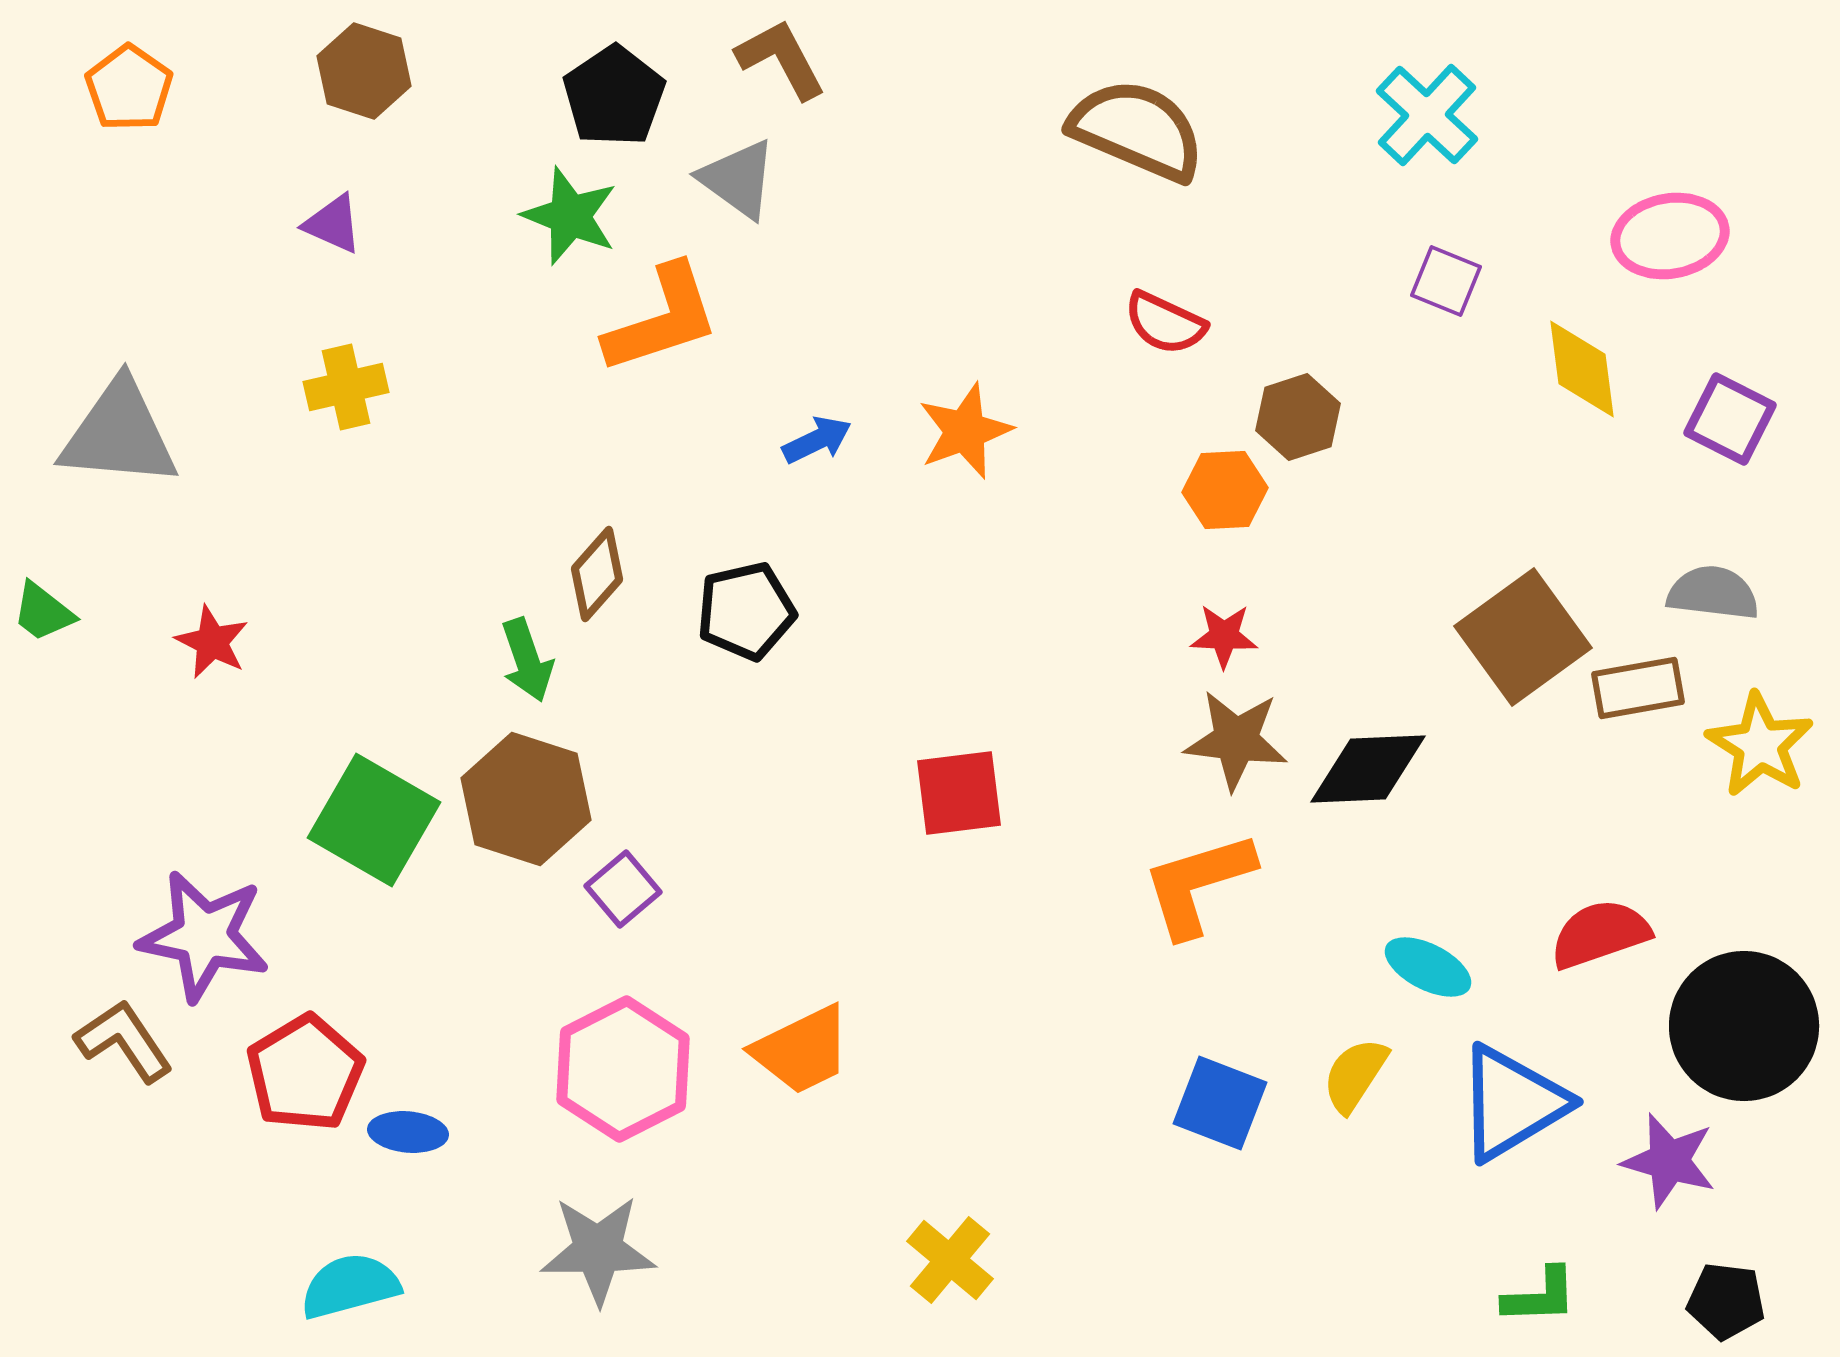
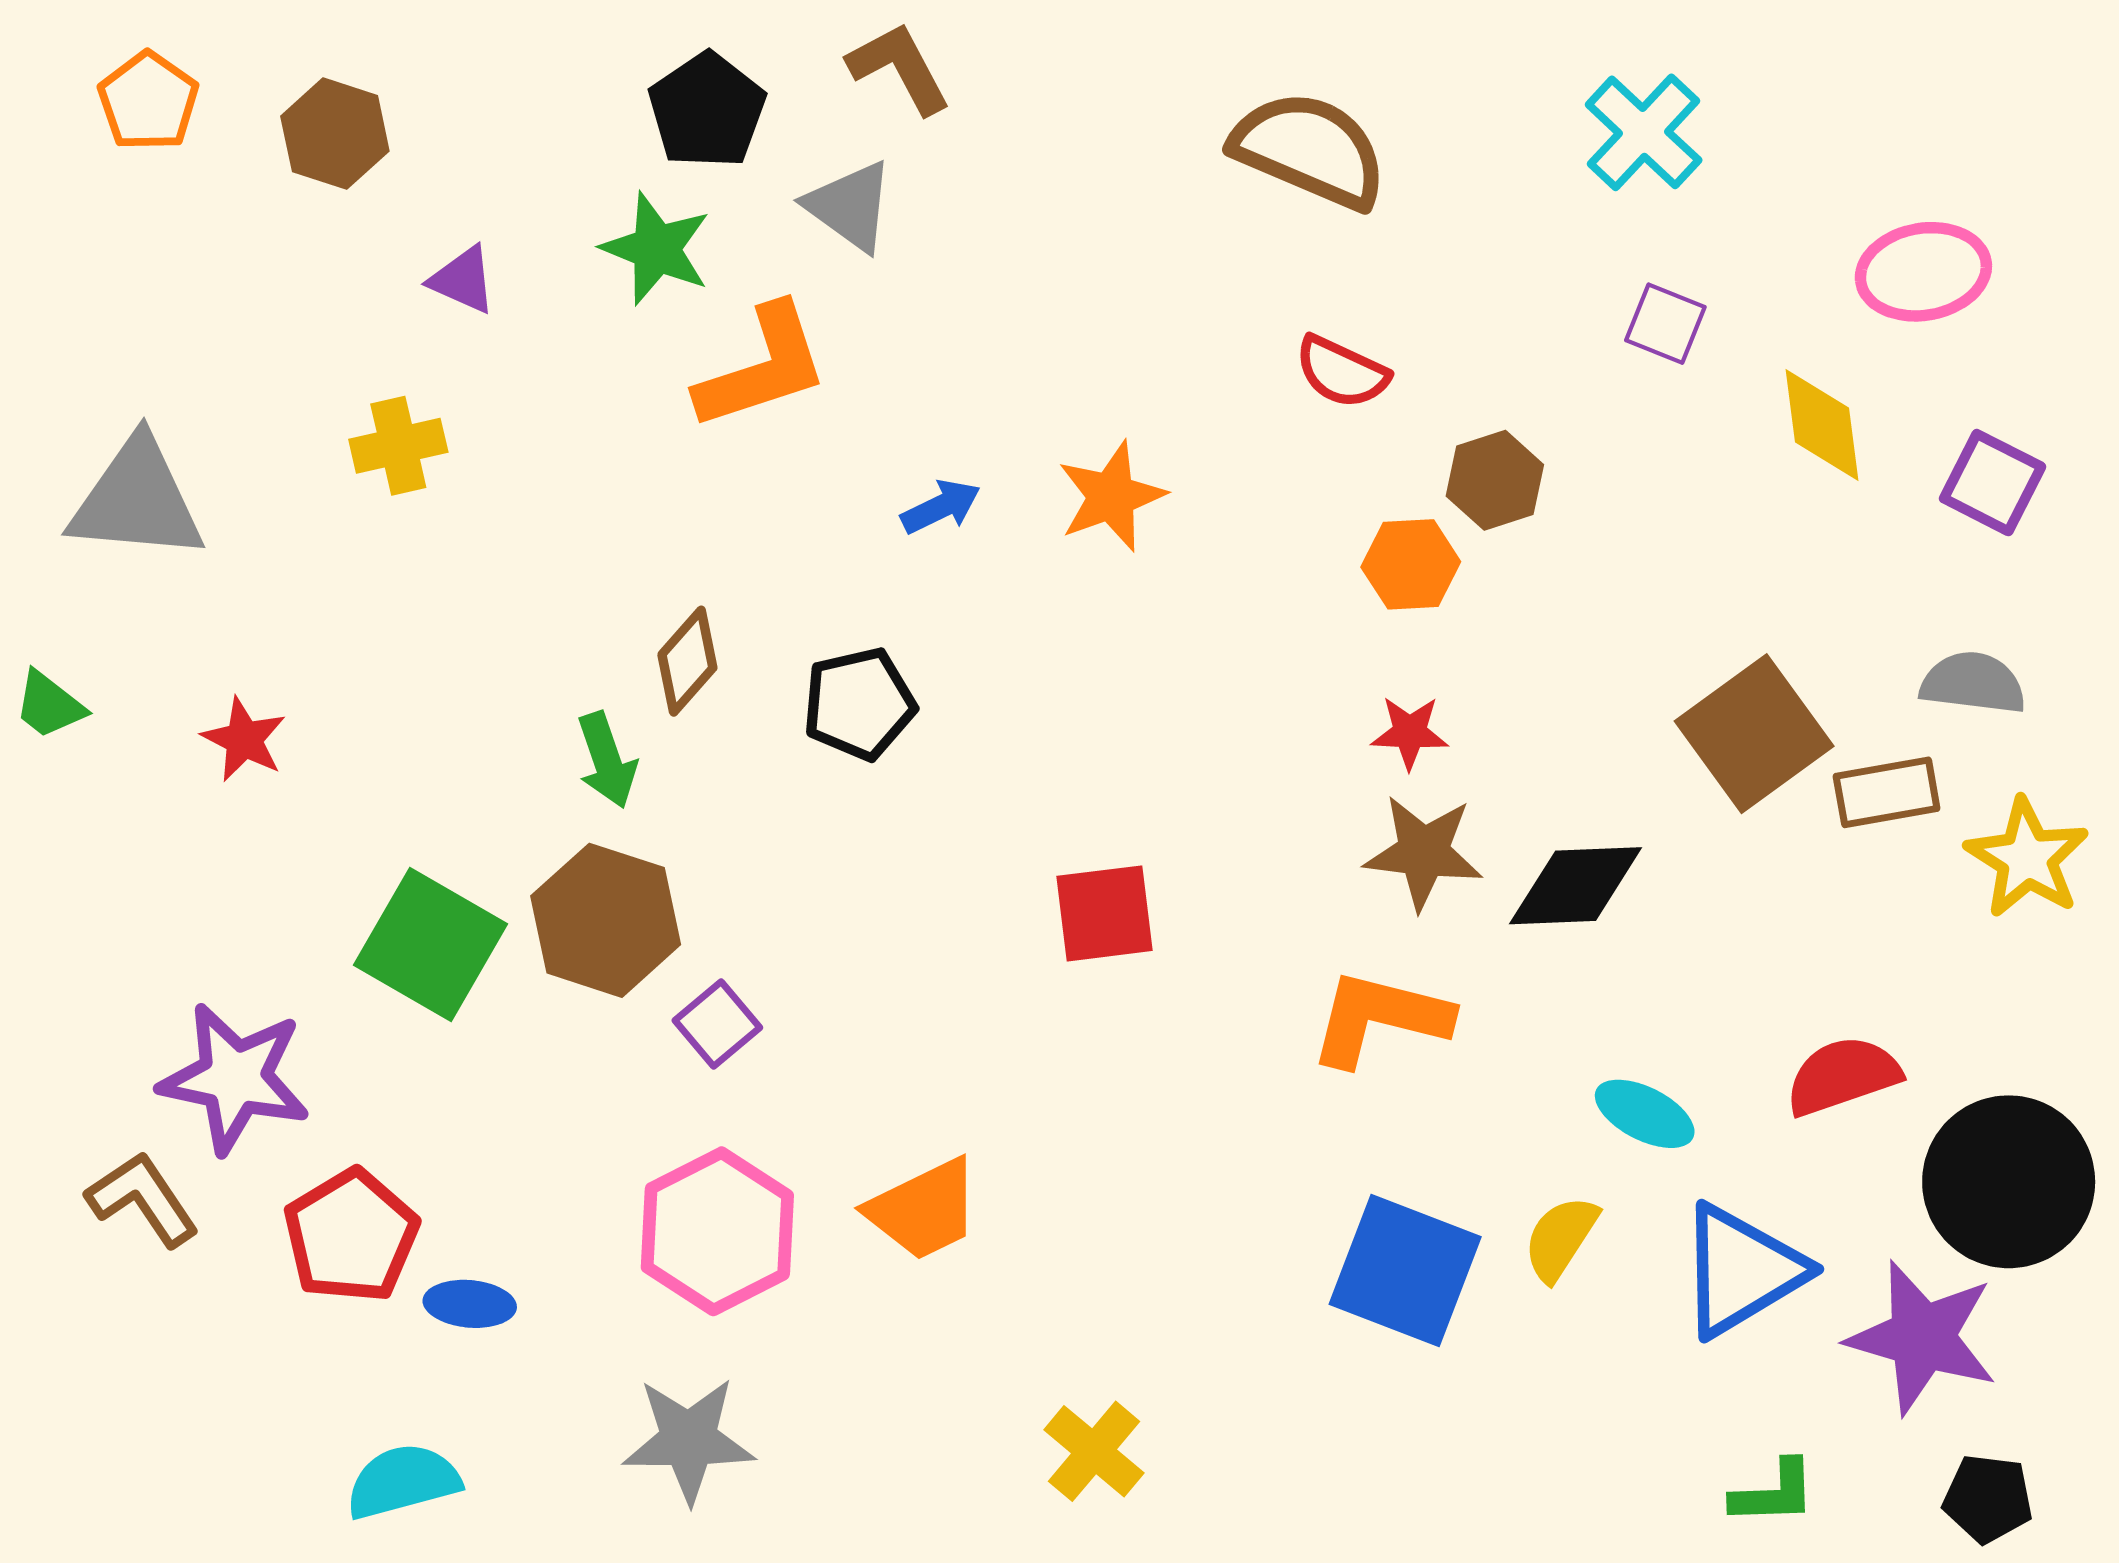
brown hexagon: (364, 71) -> (335, 134), moved
purple triangle: (333, 224) -> (463, 280), moved
orange L-shape: (1198, 884) -> (1380, 1018), turned 31
blue square: (1220, 1103) -> (1405, 1270), size x1.4
purple star: (1669, 1161) -> (1922, 1337), size x1.4

